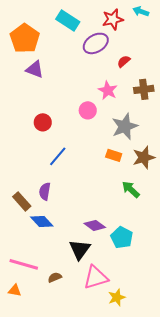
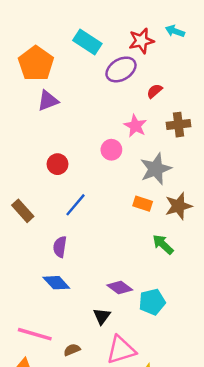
purple triangle: (35, 69) -> (48, 101), turned -42
brown rectangle: (22, 201) -> (23, 211), moved
cyan pentagon: (122, 237) -> (152, 302), turned 30
black triangle: (80, 249) -> (102, 316), size x0.7

